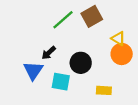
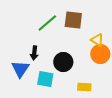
brown square: (92, 16) -> (73, 20), turned 36
black arrow: (49, 53) -> (34, 53), turned -40

